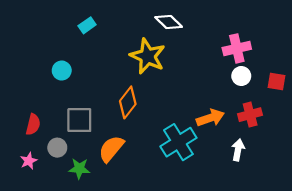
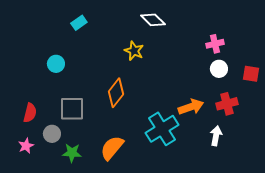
pink cross: (237, 48) -> (215, 44), size x0.7
yellow star: (148, 56) -> (134, 51), size x0.6
orange semicircle: (111, 149) -> (112, 148), moved

